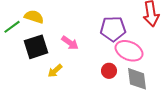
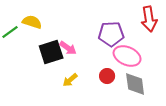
black square: (36, 47) -> (51, 52), moved
yellow arrow: (55, 71) -> (70, 80), moved

